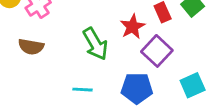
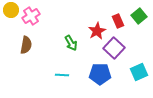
green arrow: (95, 44) -> (71, 43), size x0.7
brown semicircle: (31, 47) -> (26, 45), turned -90

